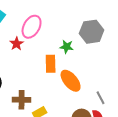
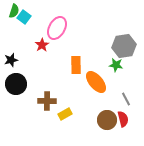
gray hexagon: (92, 32) -> (124, 46), moved
green star: (67, 47) -> (116, 65), moved

